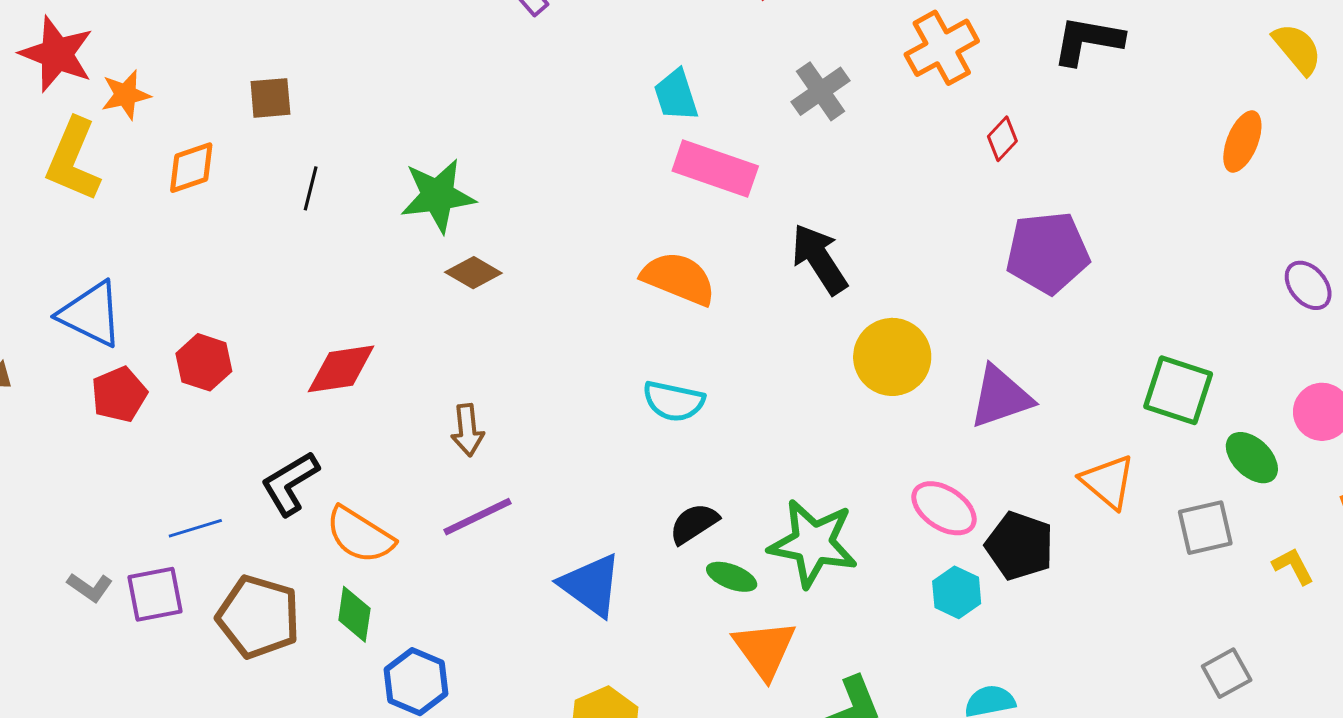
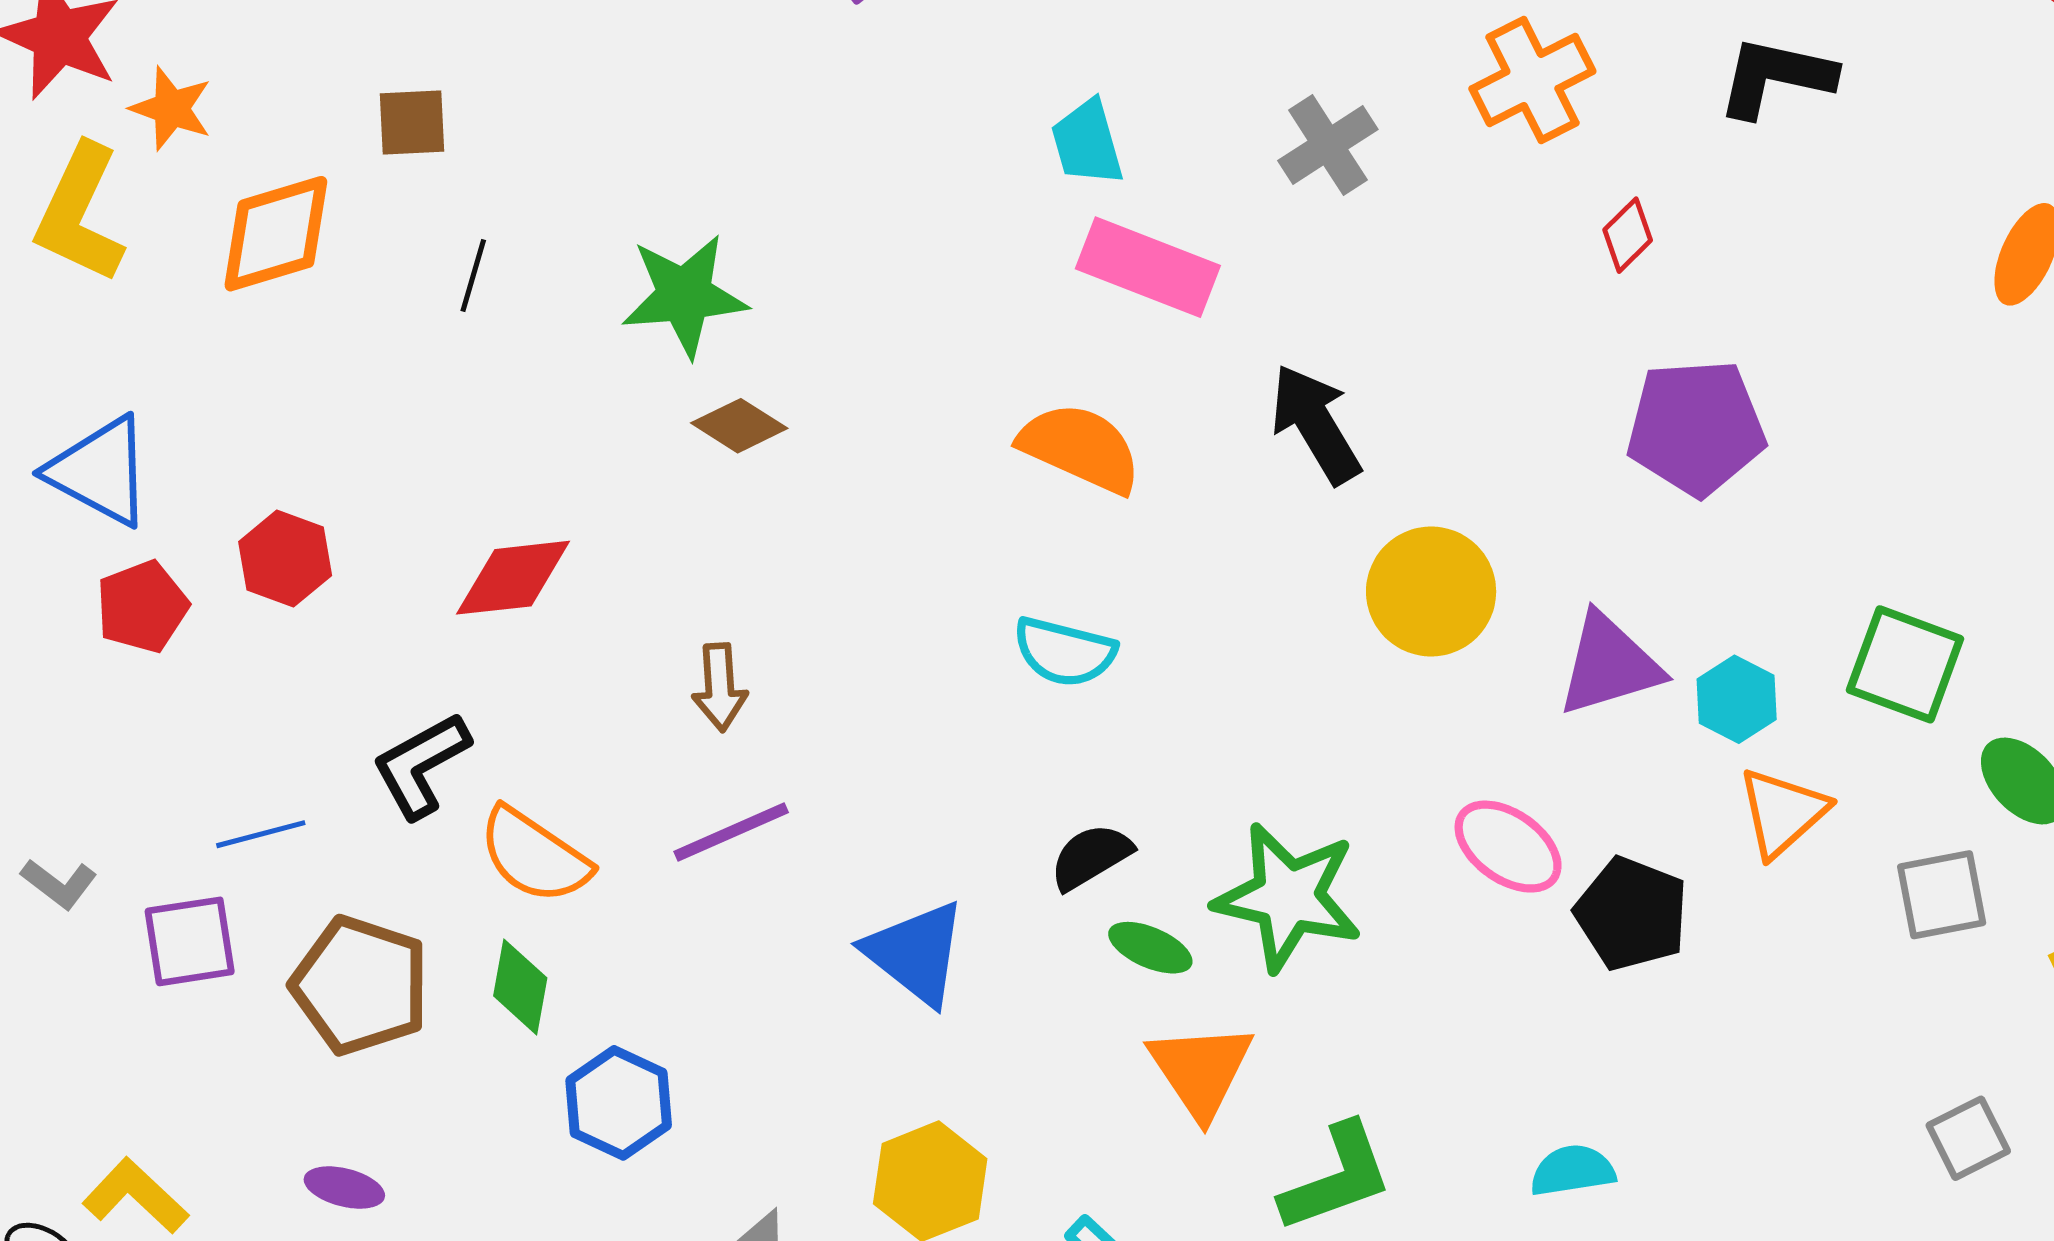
orange star: (126, 95) -> (171, 108), turned 30
orange diamond: (191, 168) -> (276, 234), size x1.4
orange triangle: (1108, 482) -> (1782, 812), turned 36
gray L-shape: (90, 587) -> (59, 884), moved
cyan hexagon: (957, 592) -> (1737, 699), moved

